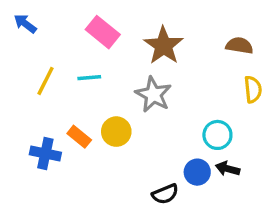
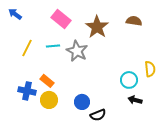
brown semicircle: (239, 46) -> (134, 21), moved
yellow semicircle: (253, 89) -> (150, 69), moved
gray star: (153, 94) -> (77, 51), moved
yellow circle: (116, 132) -> (49, 100), moved
blue circle: (197, 172) -> (82, 102), moved

